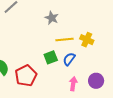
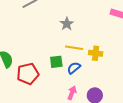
yellow cross: (87, 40) -> (96, 53), turned -32

